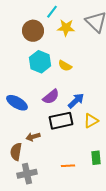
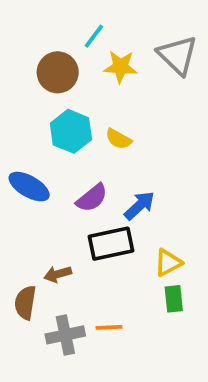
blue ellipse: (17, 103) -> (29, 187), moved
yellow triangle: (91, 121) -> (168, 263), moved
green rectangle: (96, 158) -> (174, 299), moved
orange line: (68, 166) -> (109, 327), moved
gray cross: (27, 174) -> (65, 335), moved

